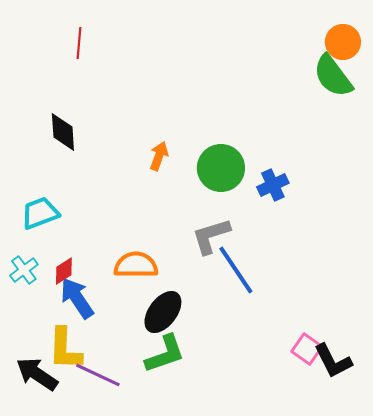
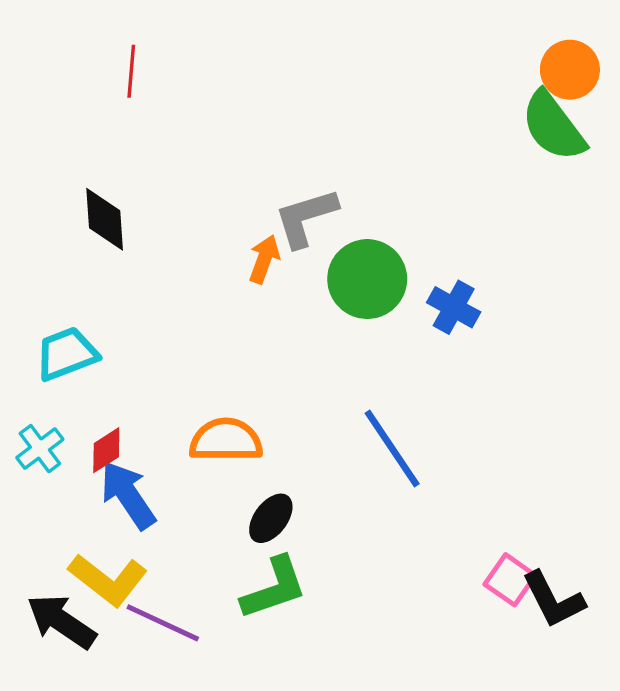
blue cross: (273, 185) -> (454, 307), turned -36
gray L-shape: (211, 236) -> (306, 218), moved
black ellipse: (163, 312) -> (271, 518), size x0.7
yellow L-shape: (65, 349) -> (108, 580), turned -54

